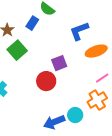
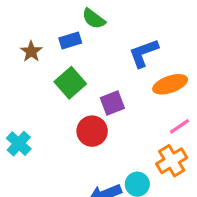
blue rectangle: (32, 23) -> (70, 41), turned 40
green square: (17, 50) -> (70, 83), moved

